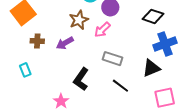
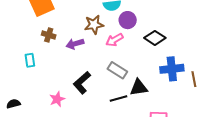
black diamond: (153, 16) -> (155, 38), moved
black triangle: (151, 68) -> (139, 88), moved
black line: (120, 86) -> (118, 99), turned -66

